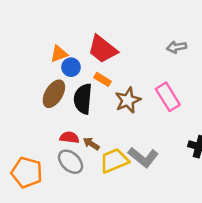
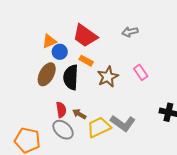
gray arrow: (177, 47) -> (130, 32), moved
pink rectangle: (168, 97) -> (141, 72), size x0.7
red semicircle: (69, 137) -> (61, 110), turned 77

